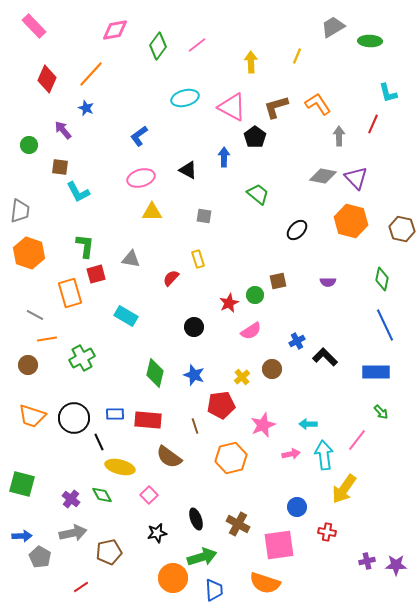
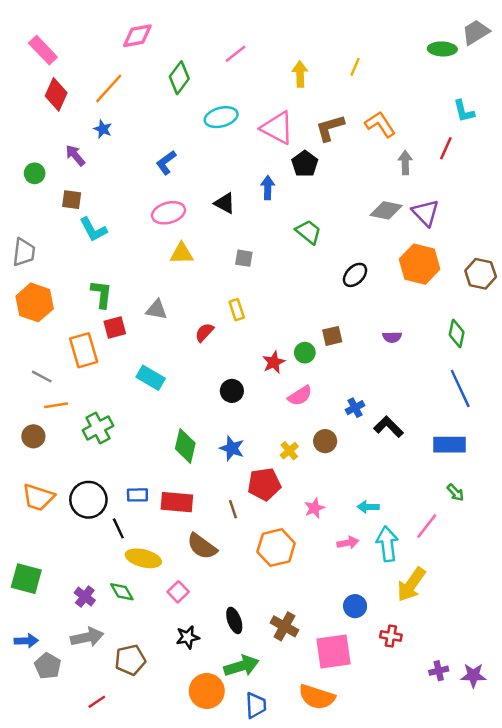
pink rectangle: (34, 26) -> (43, 50), moved
gray trapezoid: (333, 27) -> (476, 32), moved
green diamond: (158, 46) -> (179, 78), moved
pink star: (263, 425) -> (314, 508), size x0.7

